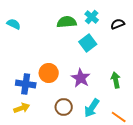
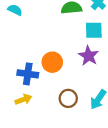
cyan square: (88, 43) -> (94, 30), turned 36
purple star: (81, 78) -> (89, 56), moved

